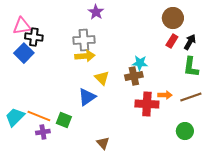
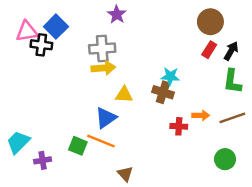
blue square: (24, 53) -> (56, 27), moved
brown cross: (134, 76) -> (163, 92), turned 30
yellow triangle: (102, 78) -> (124, 95), turned -42
red cross: (147, 104) -> (179, 126), size x0.6
orange line: (39, 116) -> (101, 141), moved
purple cross: (43, 132) -> (43, 160), moved

